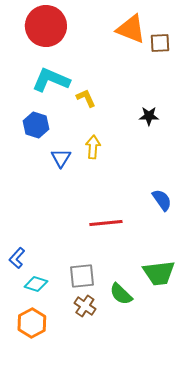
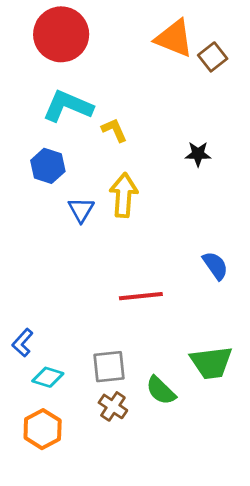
brown square: (160, 43) -> (213, 57), turned -35
yellow arrow: (93, 147) -> (124, 195), size x1.4

